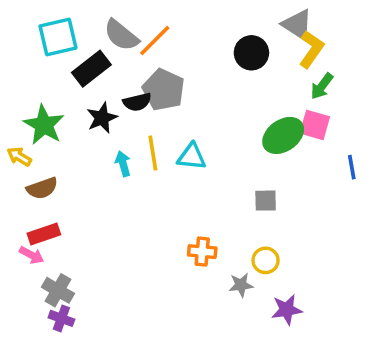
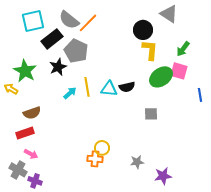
yellow L-shape: (311, 49) -> (150, 50), moved, turned -30
gray pentagon: (164, 90) -> (76, 51), moved
black semicircle: (137, 102) -> (127, 87), moved
cyan arrow: (123, 164) -> (70, 93), turned 64
brown semicircle: (42, 188) -> (32, 113), moved
orange cross: (202, 252) -> (95, 159), moved
pink arrow: (32, 255) -> (31, 154), moved
yellow circle: (266, 260) -> (102, 148), moved
gray cross: (58, 290) -> (18, 170), moved

